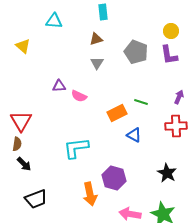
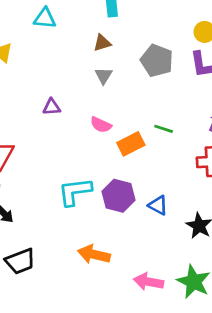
pink semicircle: (79, 96) -> (101, 125), moved
blue triangle: (134, 135) -> (158, 205), moved
purple hexagon: (114, 178) -> (119, 196), moved
orange arrow: (90, 194) -> (94, 254), turned 115

